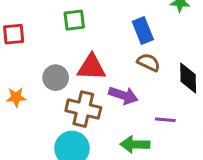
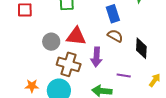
purple arrow: (123, 95) -> (96, 57), turned 72
orange star: (16, 97) -> (32, 86), moved

